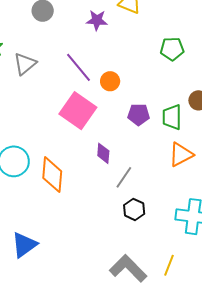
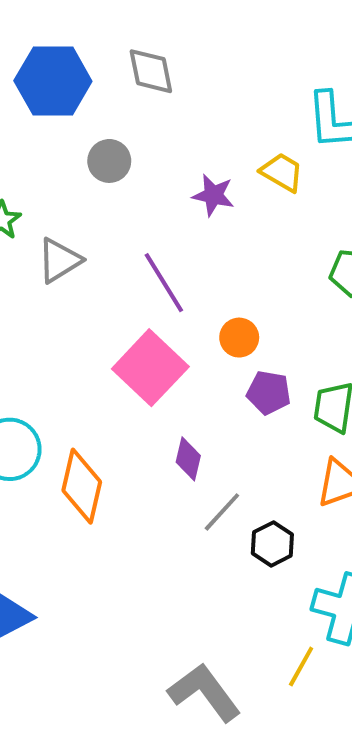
orange circle: (110, 81) -> (239, 338), moved
black hexagon: (134, 209) -> (272, 544), moved
yellow line: (169, 265) -> (301, 667), moved

